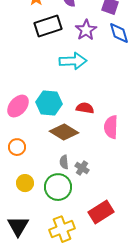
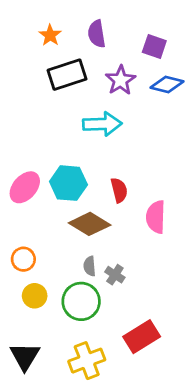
blue diamond: (119, 33) -> (167, 85), turned -60
red semicircle: (85, 108) -> (119, 190), turned 66
orange circle: (17, 147) -> (23, 259), moved

